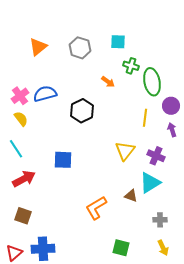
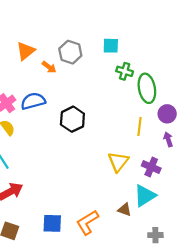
orange arrow: (108, 82) -> (49, 67), moved
blue square: (63, 160) -> (52, 223), moved

